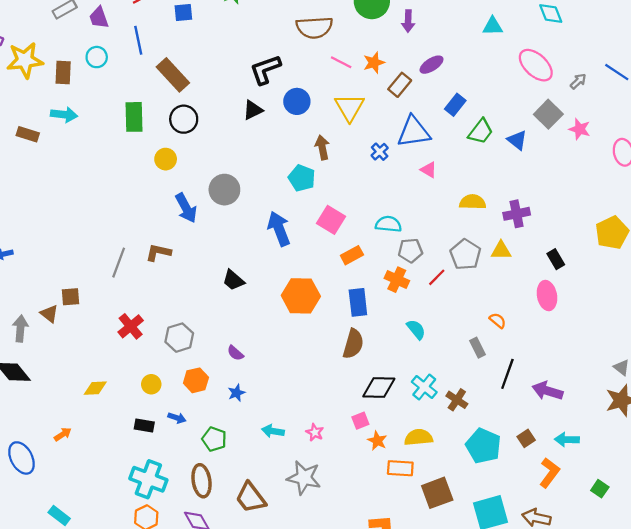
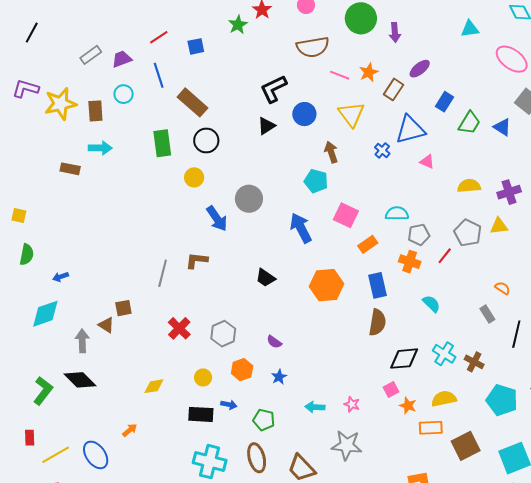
purple trapezoid: (99, 18) -> (122, 59), turned 95
black rectangle: (144, 425) -> (201, 414), size x1.4

